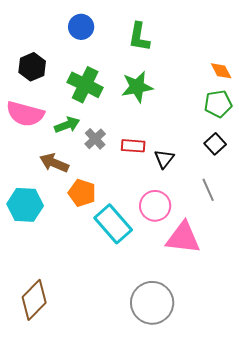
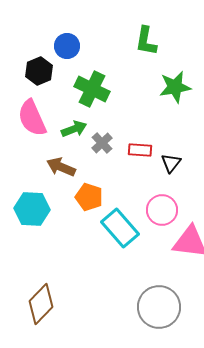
blue circle: (81, 27) -> (67, 46), moved
green star: (137, 87) -> (175, 87), moved
pink semicircle: (25, 114) -> (32, 118), turned 51

